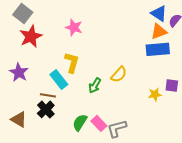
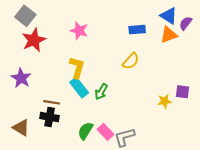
blue rectangle: (158, 49) -> (137, 30), moved, size x0.7
yellow semicircle: (119, 74) -> (131, 61), moved
cyan rectangle: (59, 79) -> (79, 88), moved
black cross: (46, 109) -> (50, 117), turned -36

